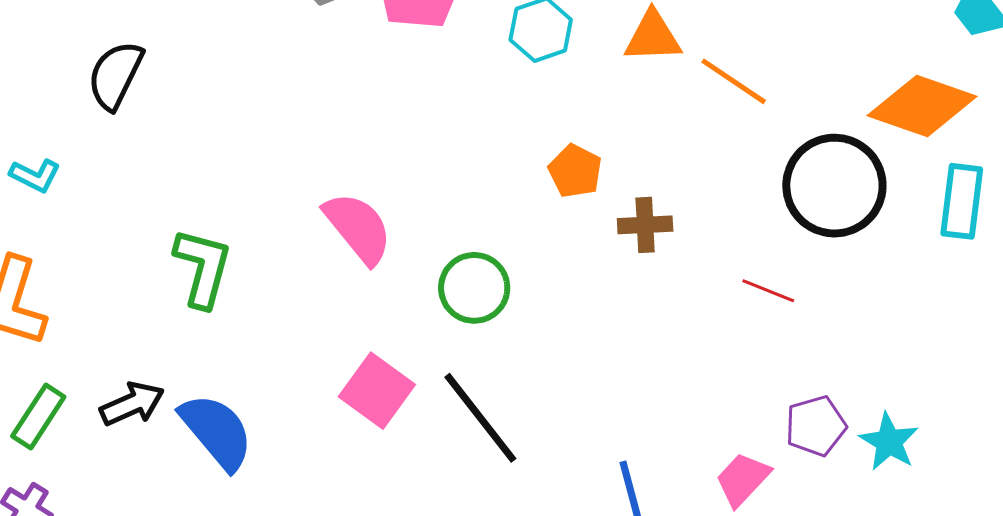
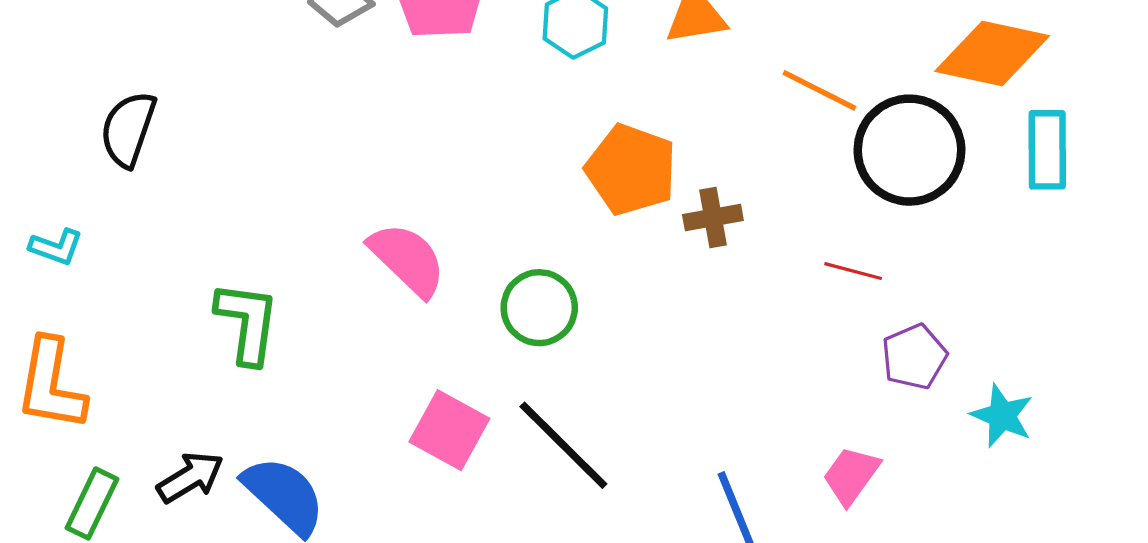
orange line: (734, 81) -> (819, 90), moved
orange pentagon: (575, 171) -> (631, 170), size x1.6
purple pentagon: (816, 426) -> (914, 357), moved

